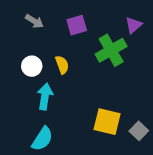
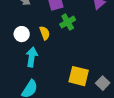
green cross: (111, 50) -> (68, 22), moved, size x0.7

